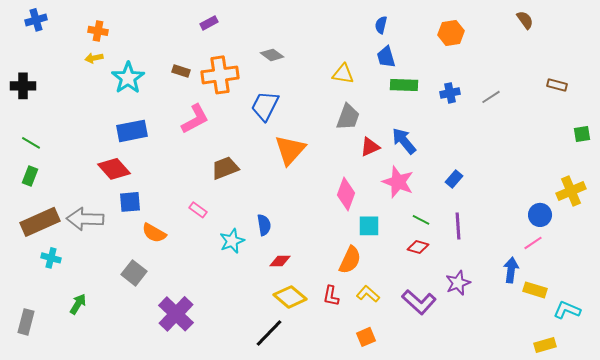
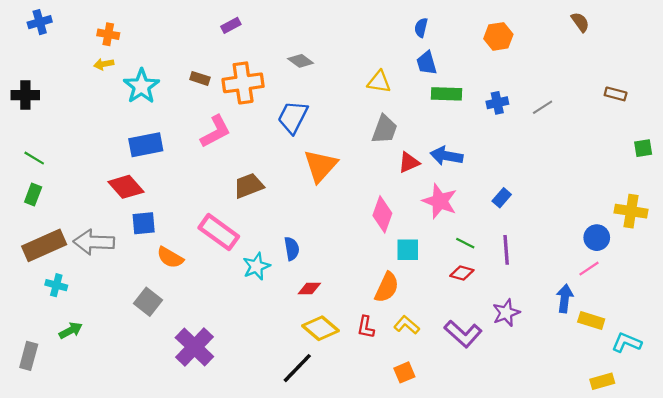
blue arrow: (404, 141) -> (446, 156), turned -40
yellow cross: (571, 191) -> (631, 211), turned 32
pink rectangle: (198, 210) -> (219, 232), size x2.0
green arrow: (78, 304) -> (71, 330), moved, turned 30

